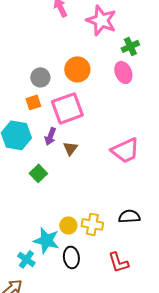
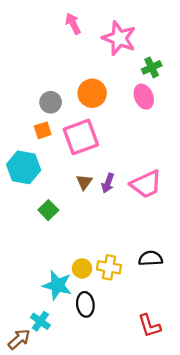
purple arrow: (50, 136) -> (108, 183), moved
cyan cross: (26, 259) -> (40, 321), moved
red L-shape: (118, 262) -> (149, 326), moved

